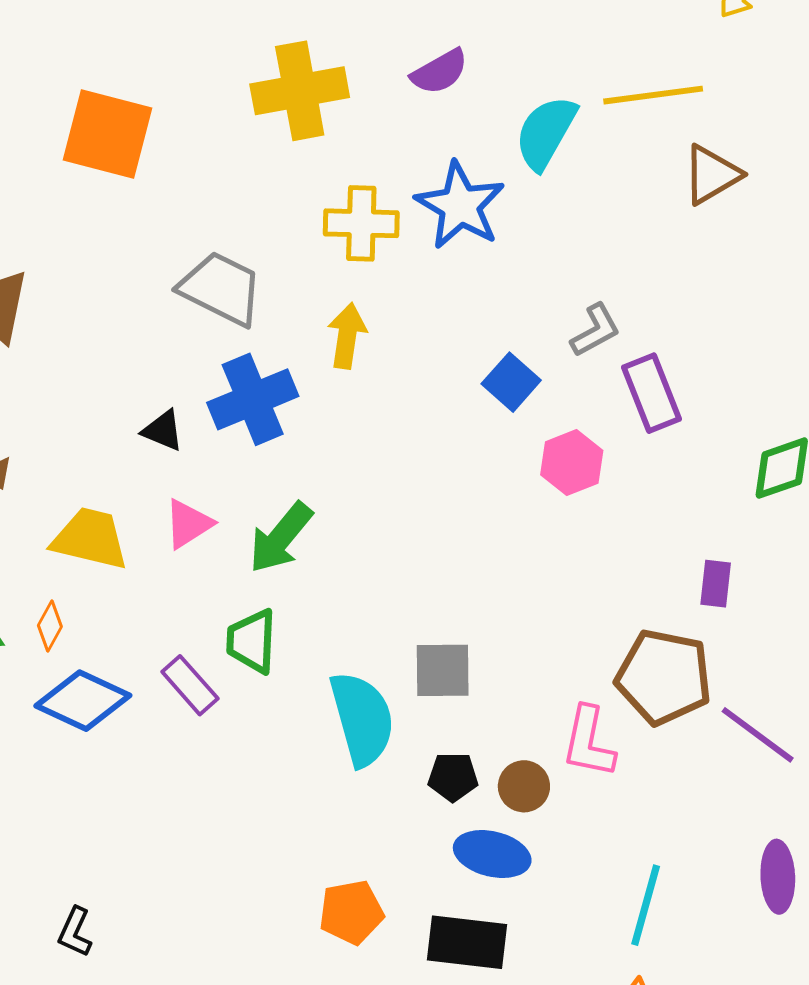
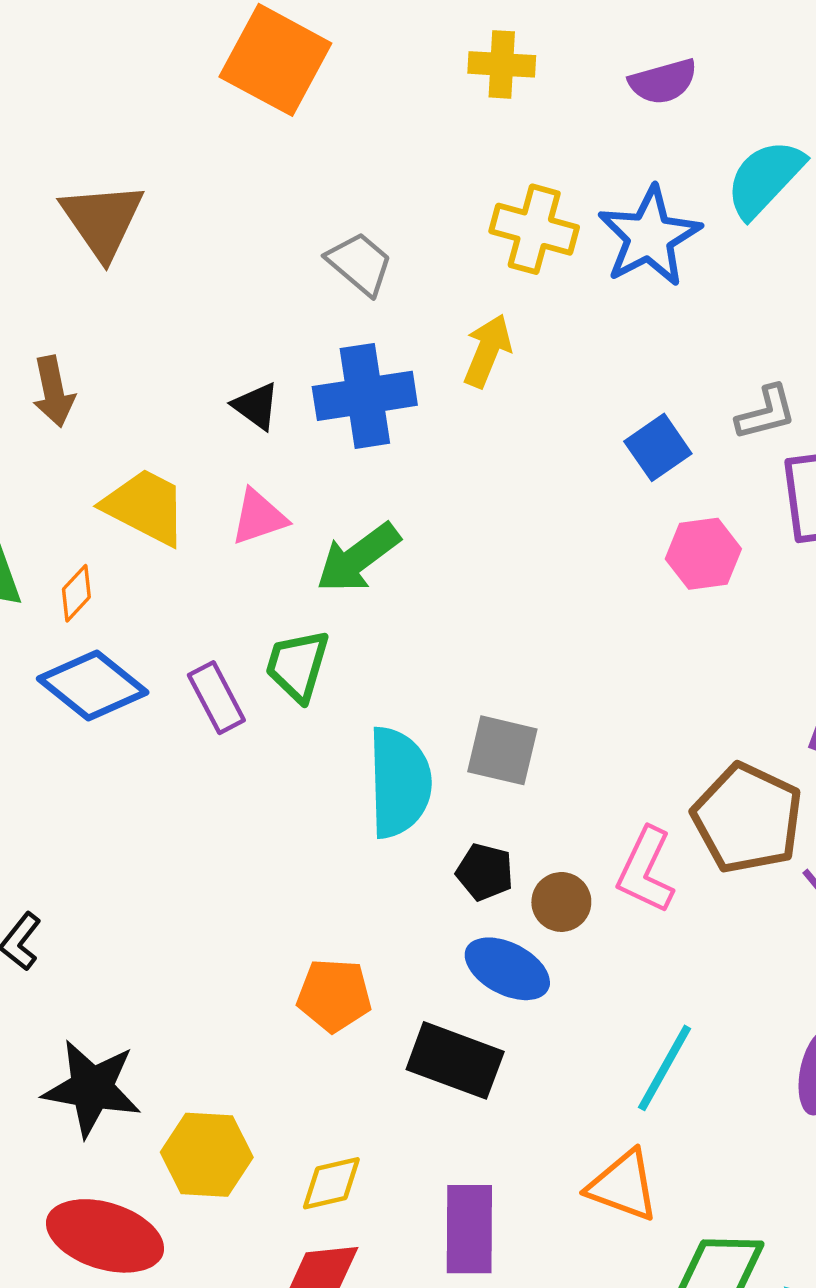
yellow cross: (300, 91) -> (502, 64), size x0.6
gray trapezoid: (221, 289) -> (360, 264), size x0.7

